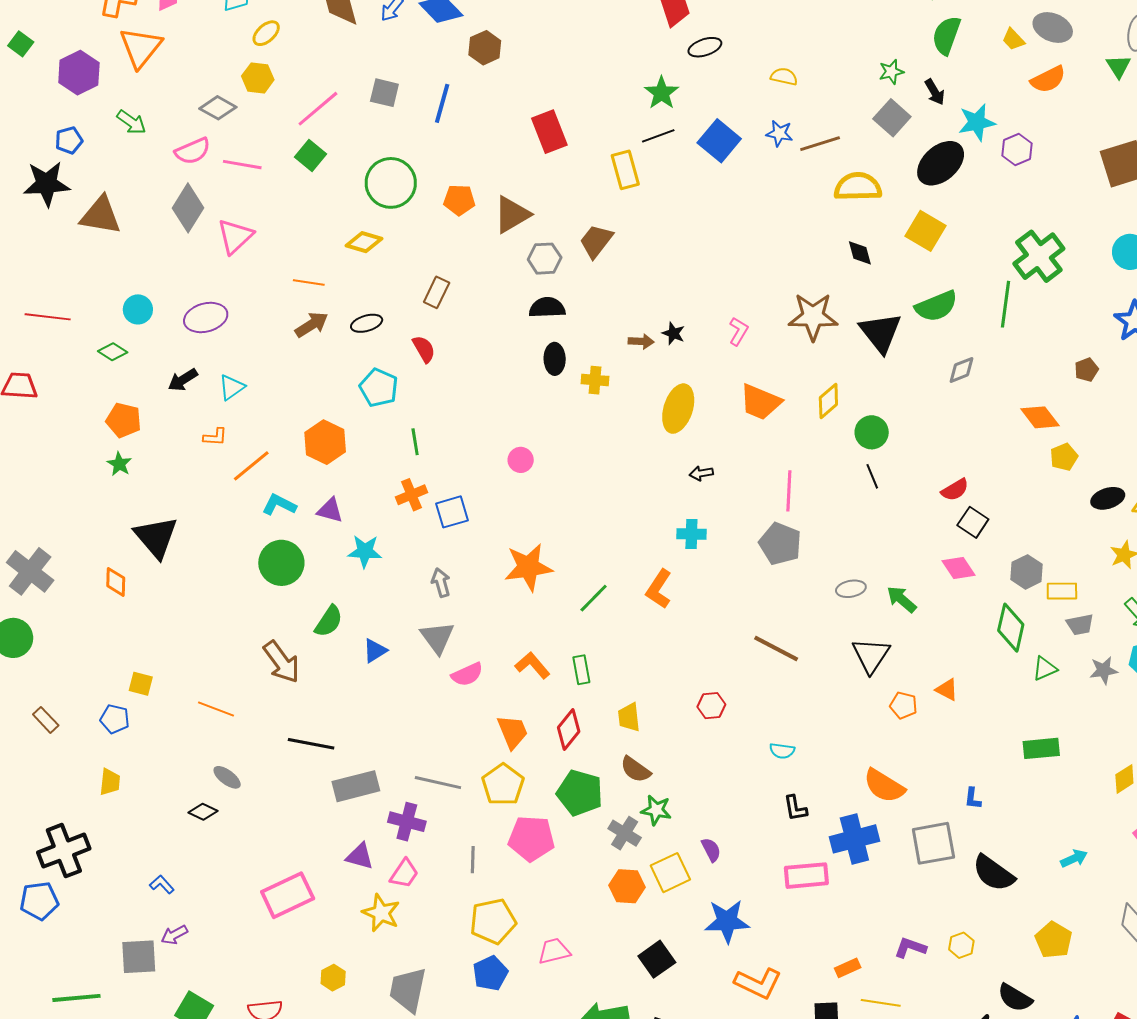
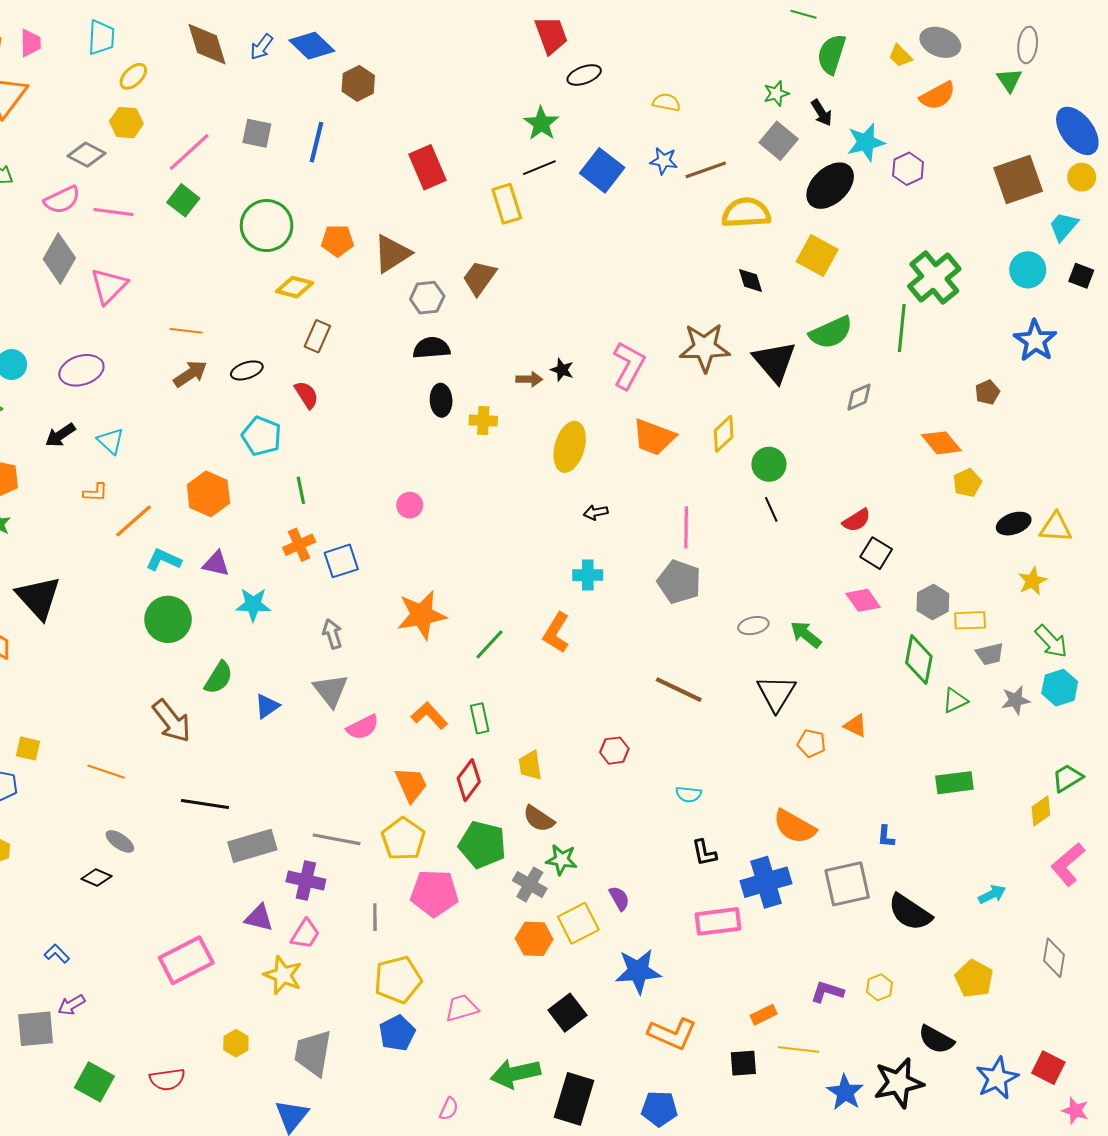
yellow diamond: (364, 242) -> (295, 287), moved
pink L-shape: (739, 331) -> (629, 365), size x1.6
cyan triangle: (232, 387) -> (111, 441), turned -40

